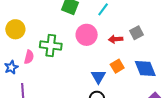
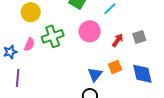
yellow circle: (15, 29) -> (31, 12), moved
red arrow: (116, 39) -> (118, 40), turned 120
green cross: (51, 46) -> (53, 36), turned -35

